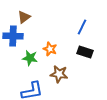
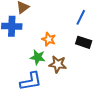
green star: (30, 58) -> (38, 57), moved

